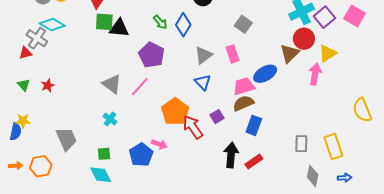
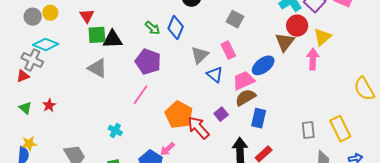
blue triangle: (203, 82) -> (215, 75), moved
gray triangle: (112, 84) -> (97, 68), moved
pink arrow: (159, 144) -> (167, 149), turned 126

